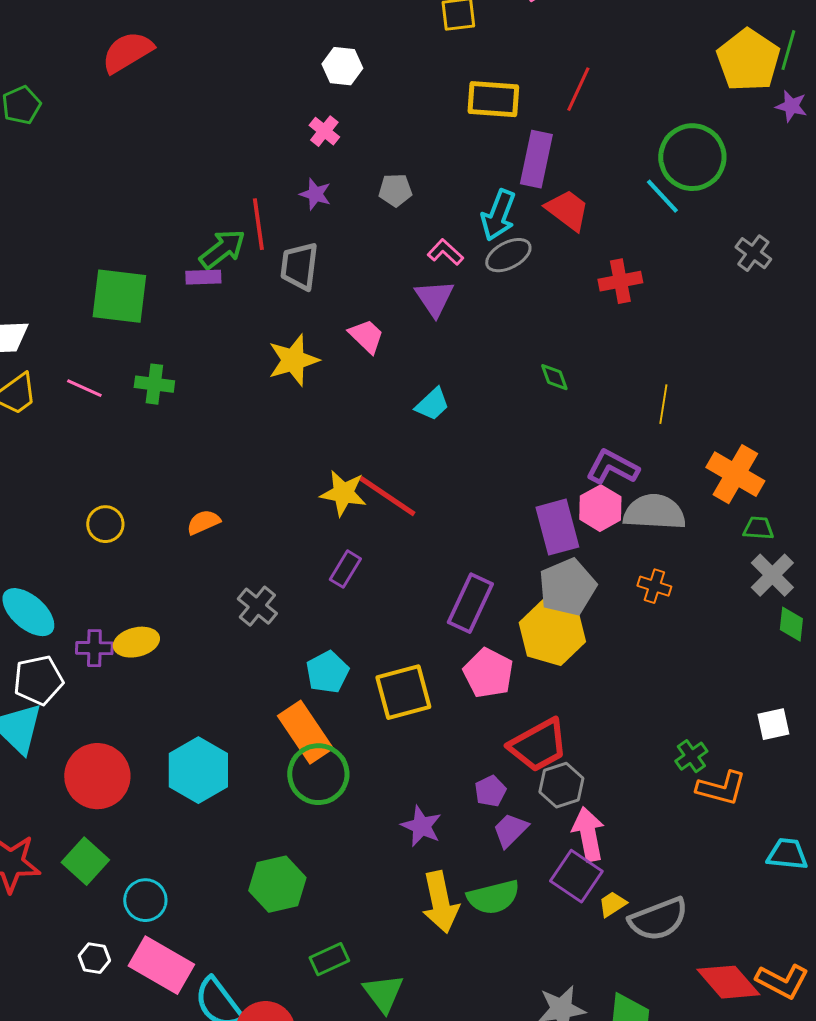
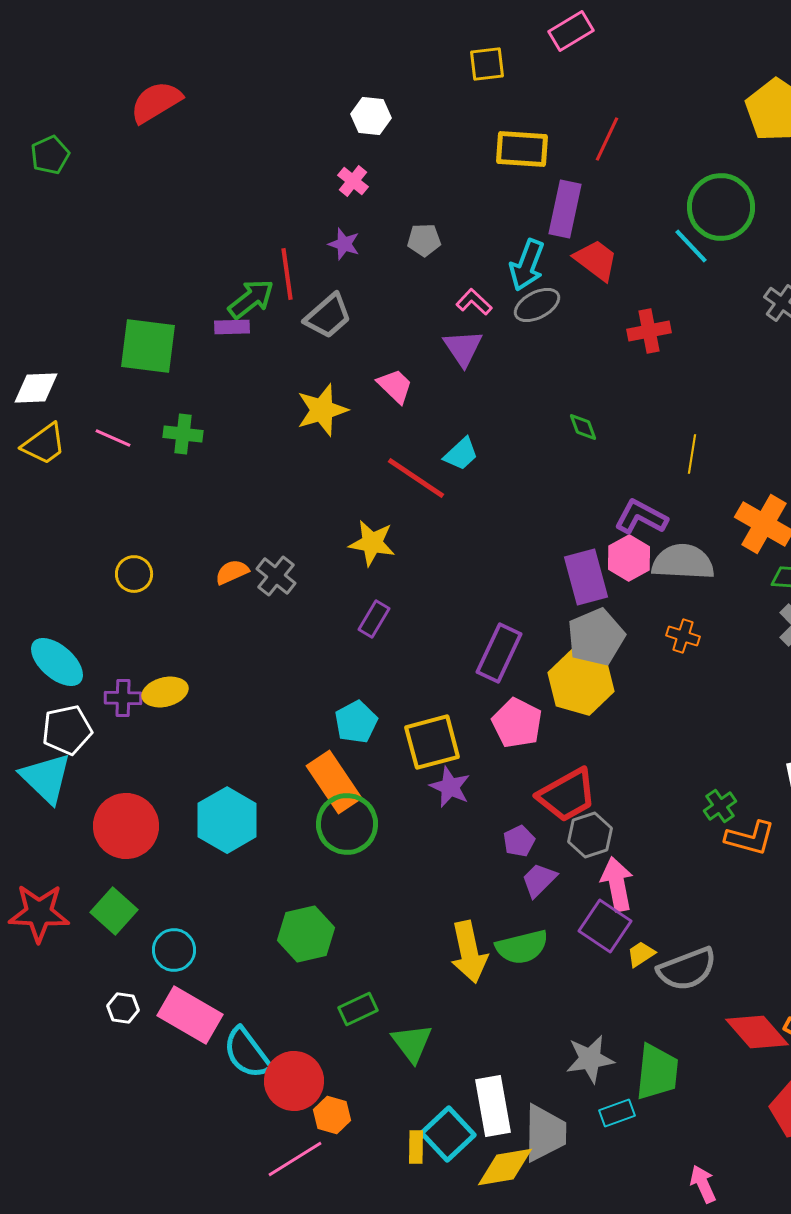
gray trapezoid: (299, 266) -> (328, 316), turned -138
red line: (387, 496) -> (416, 478), moved
gray cross: (257, 606) -> (276, 576), moved
purple star: (421, 826) -> (450, 787), moved

